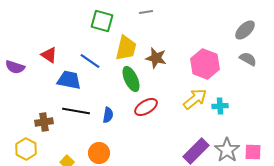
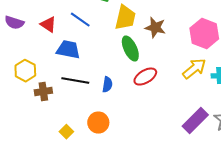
blue line: (90, 61) -> (80, 20), moved
purple semicircle: (15, 67) -> (14, 23), moved
yellow hexagon: (26, 149) -> (25, 71), moved

